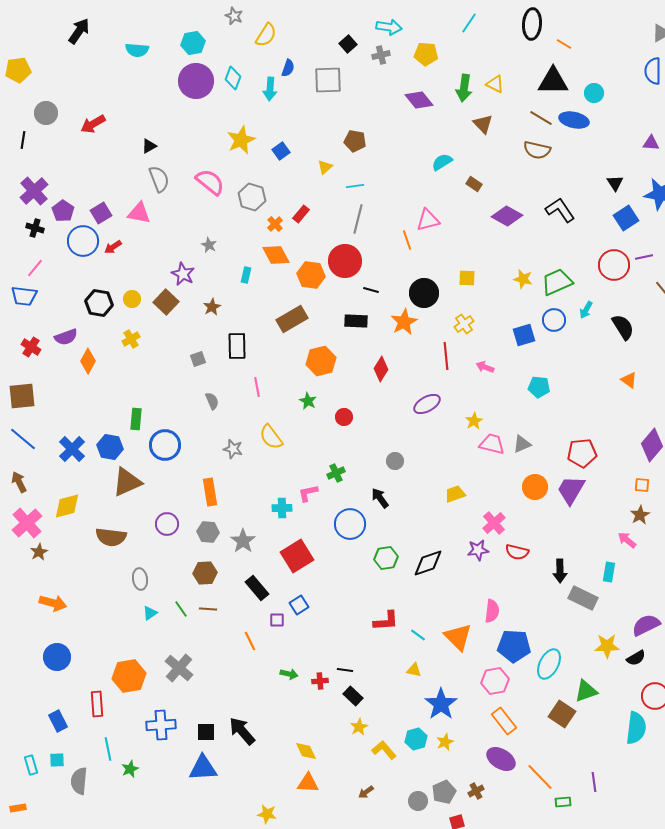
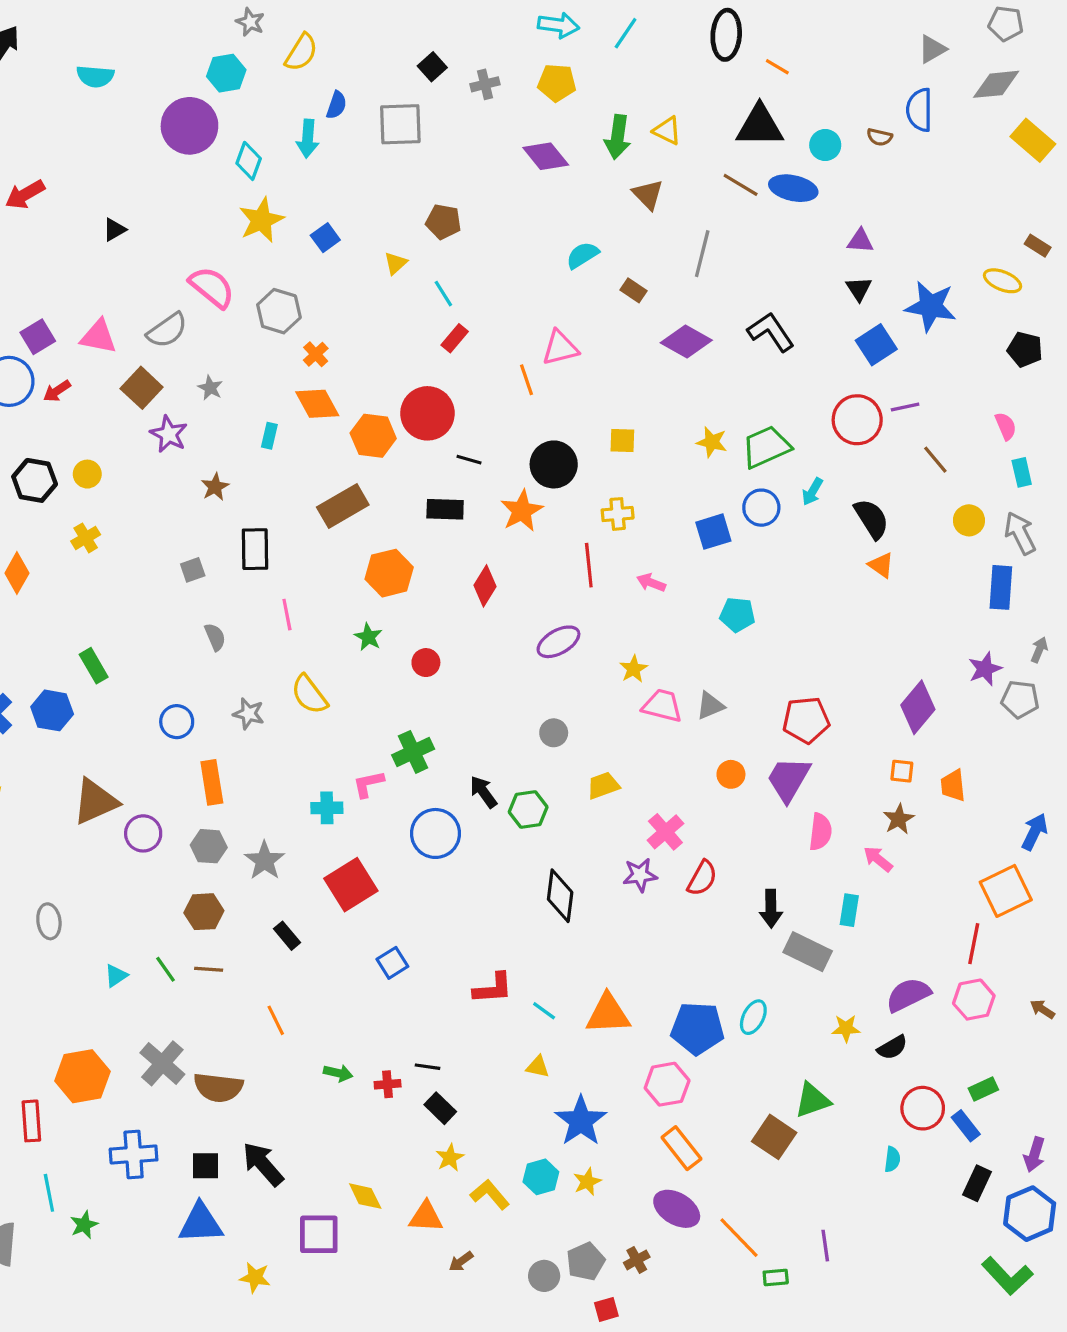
cyan arrow: (389, 27) -> (558, 25), moved
cyan hexagon: (193, 43) -> (226, 73), moved
cyan diamond: (233, 78) -> (249, 161), moved
purple triangle: (651, 143) -> (860, 241), moved
brown semicircle: (537, 150) -> (880, 137), moved, size x0.6
gray semicircle: (159, 179) -> (167, 330), moved, turned 76
cyan line: (355, 186) -> (443, 294), turned 66
red rectangle: (301, 214) -> (455, 338), moved
gray line: (358, 219) -> (702, 254), moved
brown square: (166, 302) -> (142, 388), moved
yellow cross: (464, 324) -> (618, 514), turned 30
orange triangle: (629, 380) -> (881, 565), moved
green rectangle: (136, 419) -> (94, 666), turned -35
blue circle: (165, 445) -> (177, 722), moved, size x0.7
gray circle: (395, 461) -> (554, 733), moved
green cross: (336, 473) -> (413, 752), size x1.4
brown triangle: (127, 482) -> (95, 801), moved
orange circle: (535, 487) -> (731, 774), size x0.7
brown semicircle: (111, 537) -> (218, 1087), moved
red semicircle: (517, 552) -> (702, 878), turned -75
green hexagon: (386, 558) -> (528, 809), moved
black diamond: (428, 563) -> (560, 896), turned -64
gray ellipse: (140, 579) -> (49, 921), moved
black rectangle: (257, 588) -> (287, 936), size x0.7
blue square: (299, 605) -> (392, 963), moved
pink semicircle: (492, 611) -> (820, 832), moved
purple square: (277, 620) -> (319, 1234), moved, size x1.8
orange triangle: (458, 637) -> (608, 1014), turned -48
yellow star: (607, 646) -> (846, 1028), size x0.7
cyan ellipse: (549, 664) -> (753, 1017), moved, size x0.7
cyan semicircle: (636, 728) -> (892, 1159), size x0.5
orange triangle: (308, 783) -> (426, 1217), moved
yellow star: (267, 814) -> (255, 1277), moved

